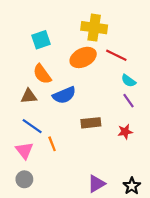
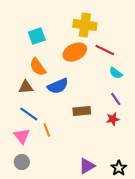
purple line: (128, 101) -> (116, 99), moved

